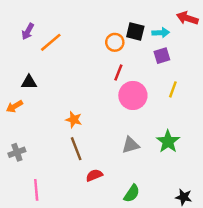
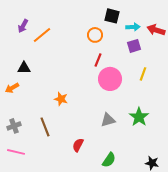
red arrow: (187, 18) -> (156, 30), moved
black square: (135, 31) -> (112, 16), moved
brown line: (76, 149) -> (45, 127), moved
red semicircle: (94, 175) -> (78, 145), turned -40
pink line: (36, 190) -> (16, 152), moved, turned -72

